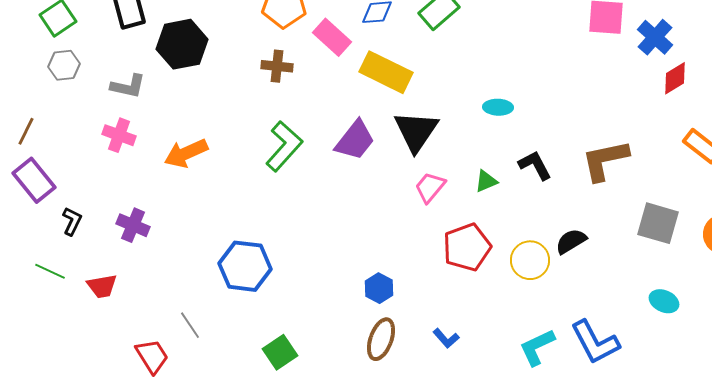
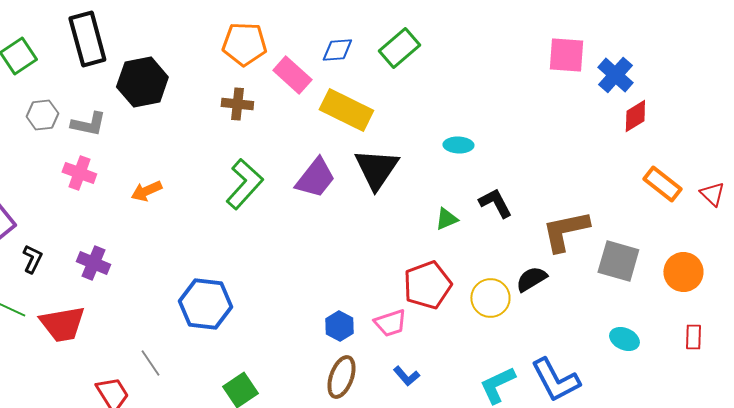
gray hexagon: (64, 65) -> (42, 115), moved
orange arrow: (186, 153) -> (146, 191), size x0.7
brown L-shape: (605, 160) -> (565, 231), moved
pink trapezoid: (430, 187) -> (390, 323), moved, turned -148
red trapezoid: (102, 286) -> (62, 324), size x1.5

